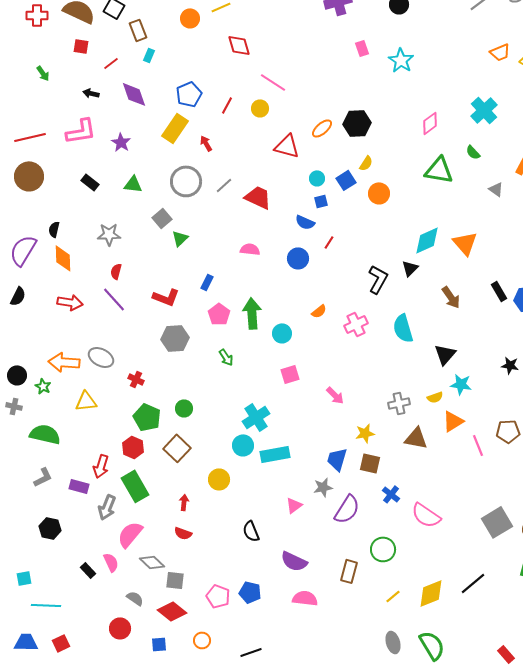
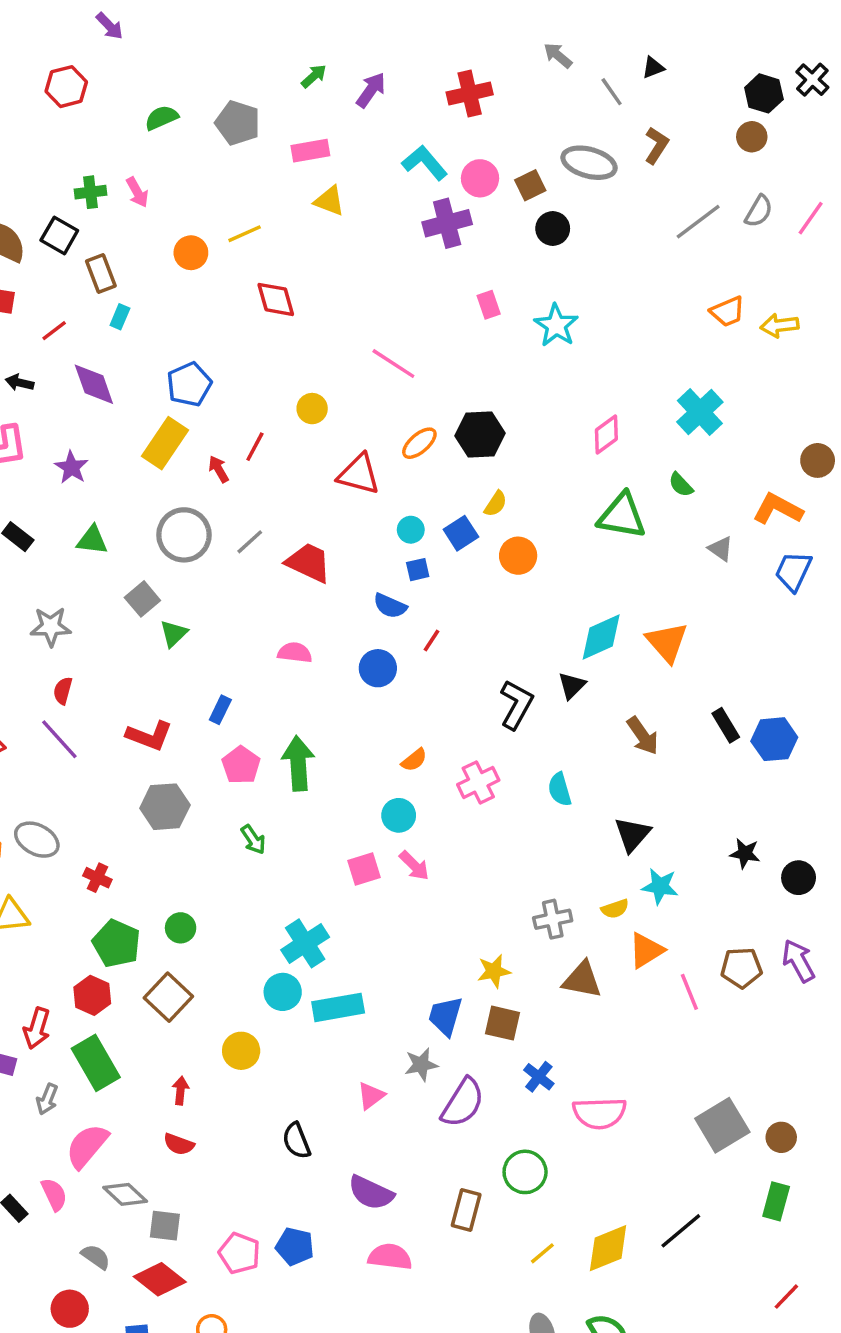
pink line: (273, 82) -> (393, 364), moved
red line: (227, 105) -> (255, 447), moved
cyan semicircle: (403, 328) -> (560, 789), size x0.7
cyan circle: (282, 333) -> (399, 815), moved
pink arrow: (335, 395) -> (414, 866), moved
gray arrow: (107, 507) -> (47, 1099), size x0.7
pink semicircle: (426, 515) -> (599, 1113), turned -36

